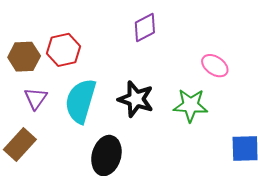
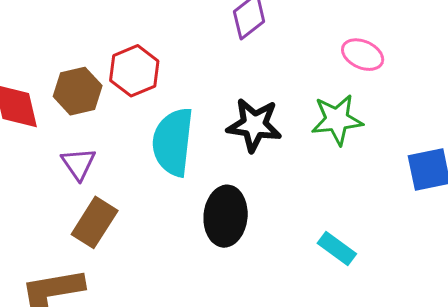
purple triangle: (36, 98) -> (79, 164), moved

